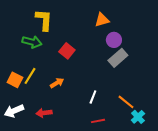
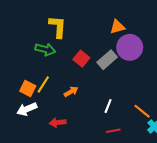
purple circle: (114, 40) -> (130, 47), size x1.6
gray rectangle: (118, 58) -> (107, 60), moved
white arrow: (14, 111) -> (27, 109), moved

